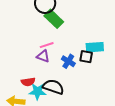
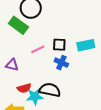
green rectangle: (54, 19) -> (18, 25), moved
purple triangle: (43, 56) -> (12, 65), moved
black square: (86, 57) -> (59, 45), moved

